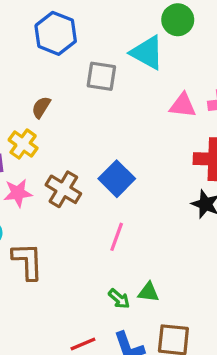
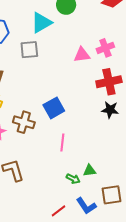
cyan triangle: (147, 53) -> (41, 23), moved, turned -45
blue square: (117, 179) -> (54, 108), turned 30

